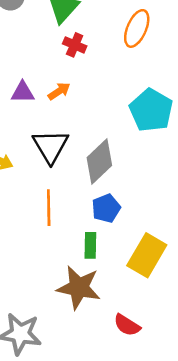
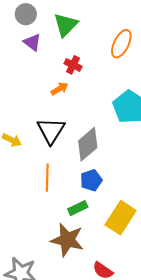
red cross: (75, 45) -> (73, 65), moved
purple triangle: (23, 92) -> (32, 42), moved, turned 36
green rectangle: (90, 245) -> (78, 208), turned 60

